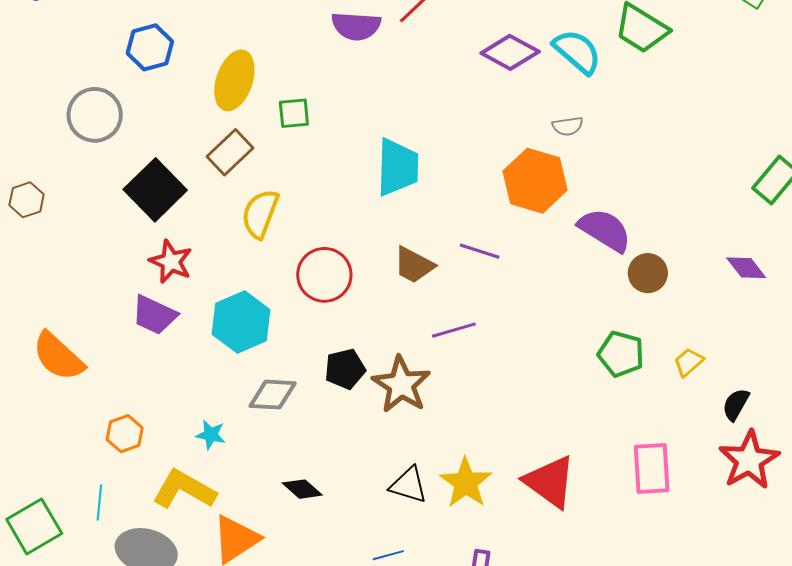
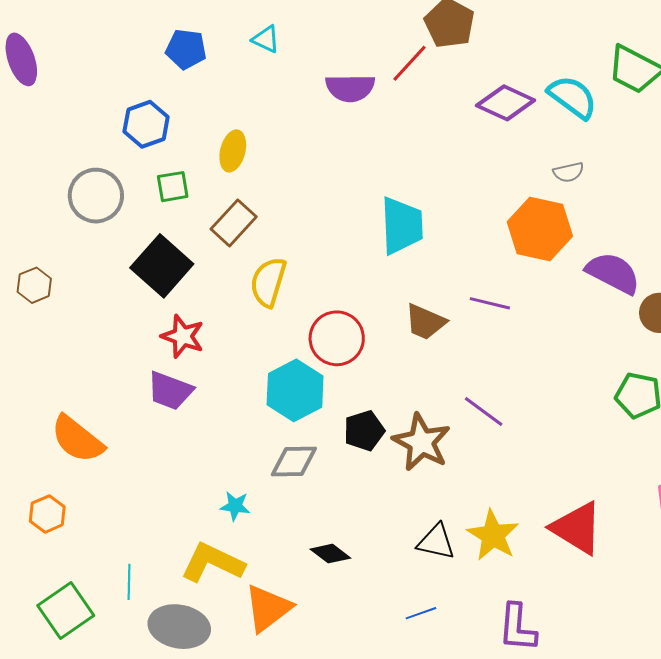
yellow ellipse: (234, 80) -> (233, 151), size x0.7
green square: (294, 113) -> (173, 187), moved
cyan hexagon: (241, 322) -> (295, 390), moved
purple line: (454, 330) -> (484, 411), moved, turned 57
orange hexagon: (125, 434) -> (47, 514), moved

